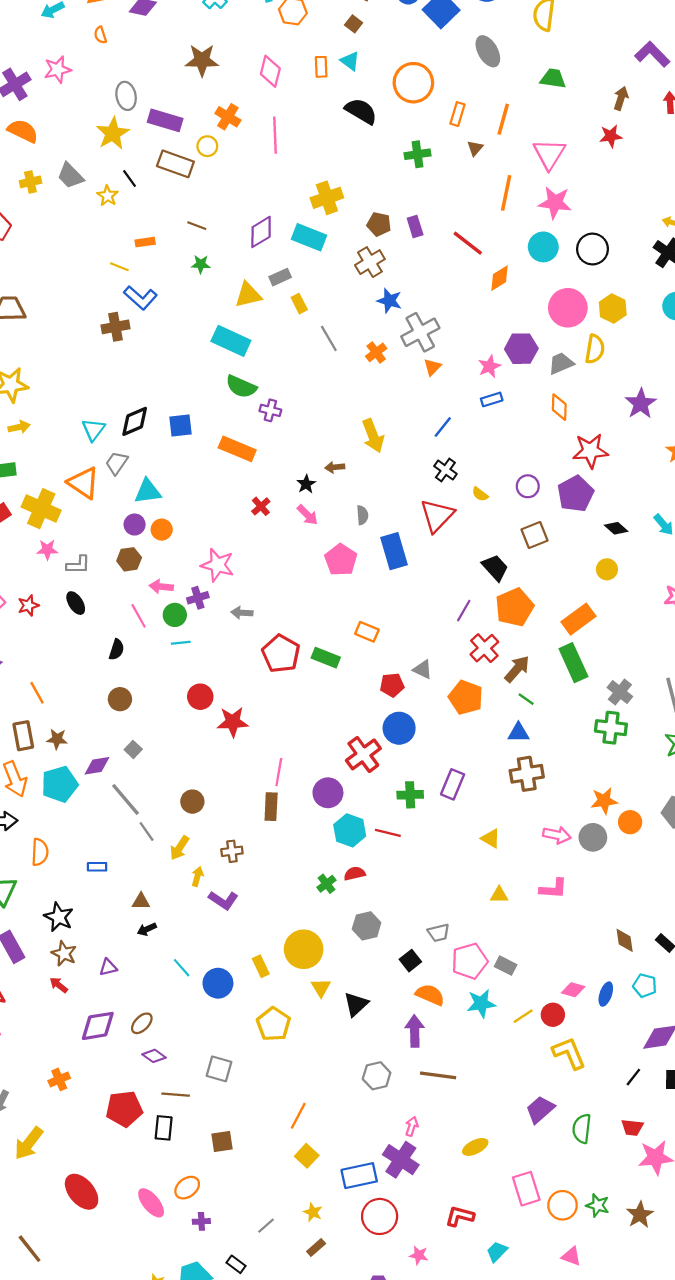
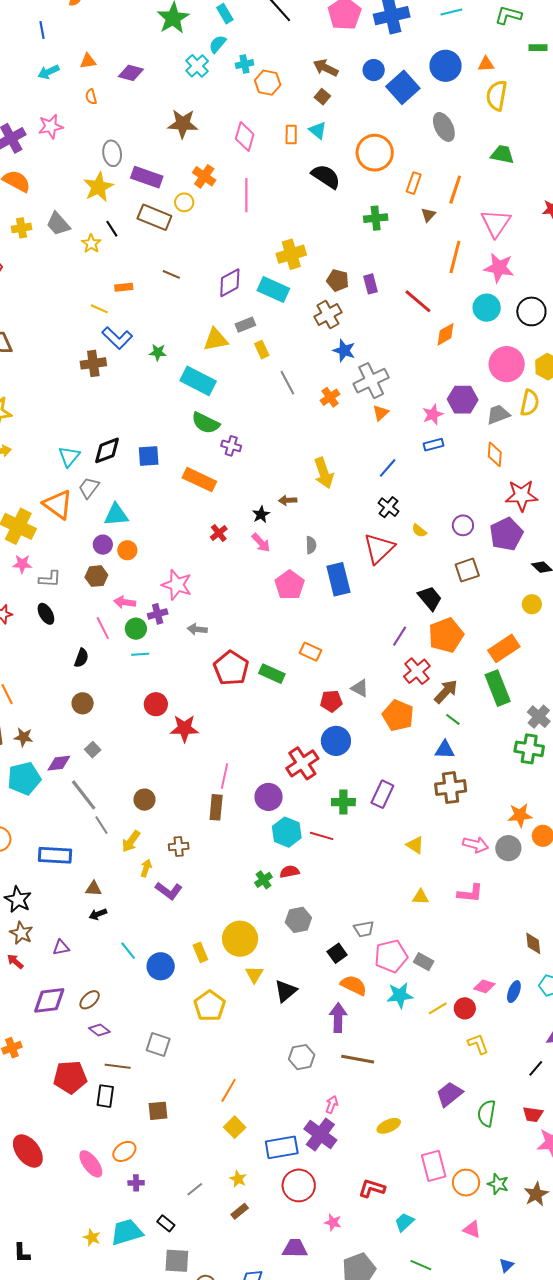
green star: (201, 264) -> (158, 352), moved
blue rectangle: (97, 867) -> (55, 855), size x1.8
yellow L-shape: (569, 1053) -> (478, 1044), size x0.7

